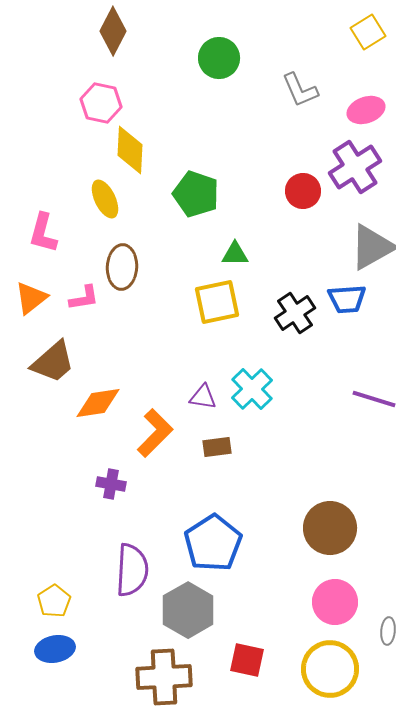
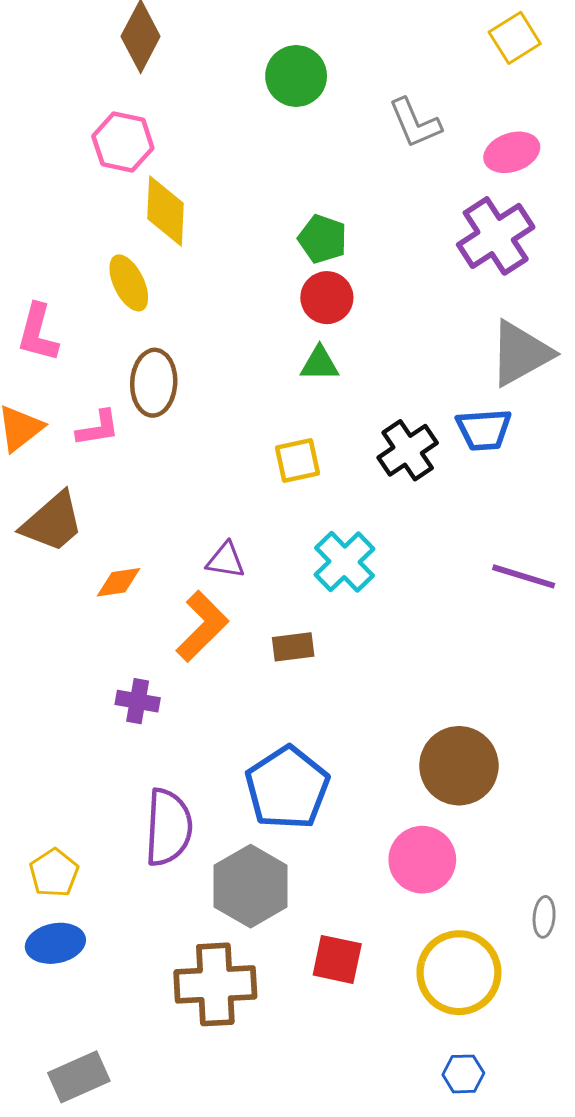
red circle: (303, 191) -> (327, 298), moved
green pentagon: (196, 194) -> (322, 239), moved, size x0.7
yellow square: (217, 302) -> (298, 461), moved, size x0.7
purple triangle: (203, 397) -> (226, 560), moved
orange diamond: (98, 403) -> (119, 582), size x0.7
pink circle: (335, 602) -> (422, 860), moved

